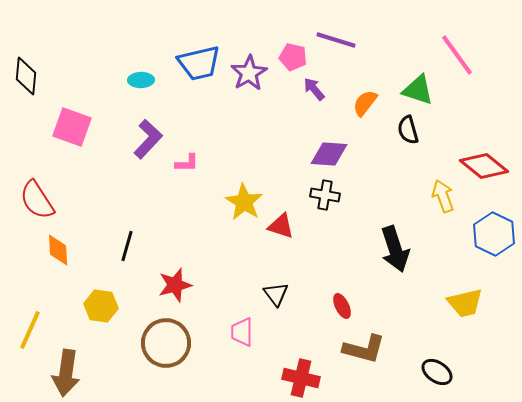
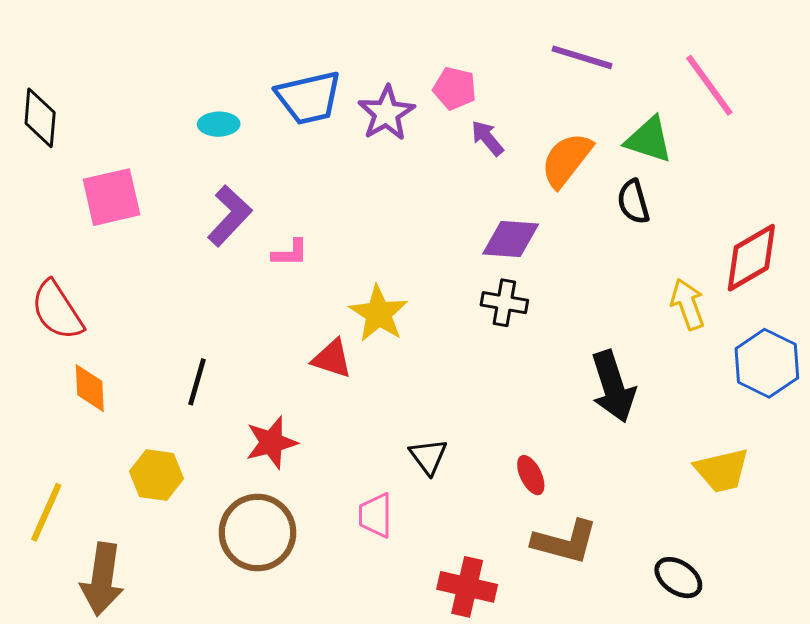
purple line: (336, 40) -> (582, 57), moved
orange semicircle: (365, 103) -> (567, 160), size x1.4
pink square: (72, 127) -> (111, 197), turned -33
red diamond: (484, 166) -> (751, 258), turned -69
red triangle: (281, 226) -> (332, 359), moved

